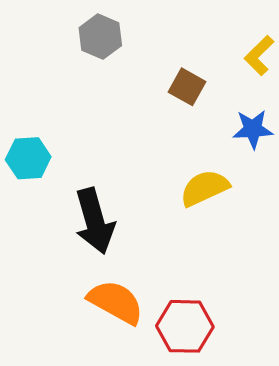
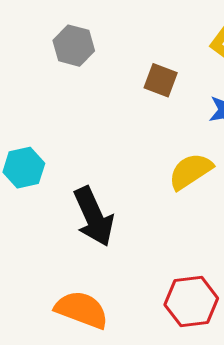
orange semicircle: (116, 302) -> (82, 310), moved

